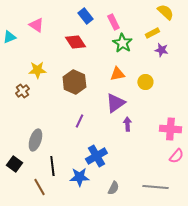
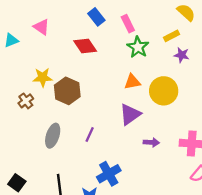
brown hexagon: (74, 82) -> (67, 91), moved
yellow circle: (145, 82) -> (164, 91), size x1.6
purple arrow: (127, 124) -> (151, 142), moved, turned 96
gray ellipse: (35, 140) -> (53, 136), moved

